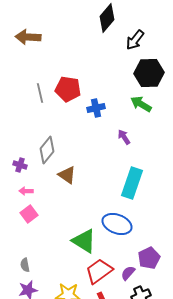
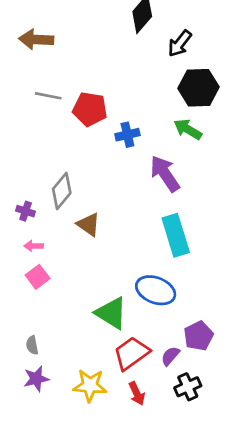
gray line: (40, 93) -> (48, 96), moved, turned -66
purple arrow: (124, 137) -> (165, 174), size x1.8
cyan rectangle: (132, 183) -> (176, 235), turned -36

